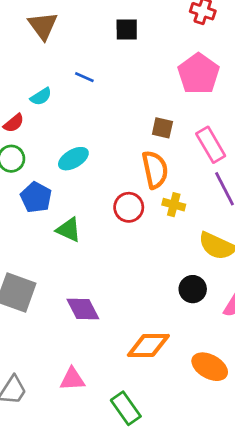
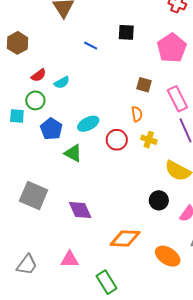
black square: (127, 29) -> (126, 32), moved
cyan semicircle: (41, 97) -> (62, 83), moved
cyan ellipse: (73, 159) -> (88, 124), moved
orange semicircle: (155, 170) -> (137, 114), size x0.6

